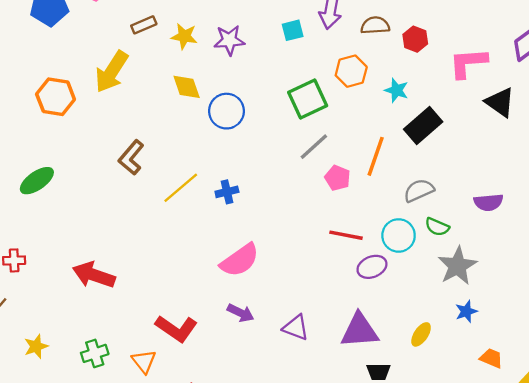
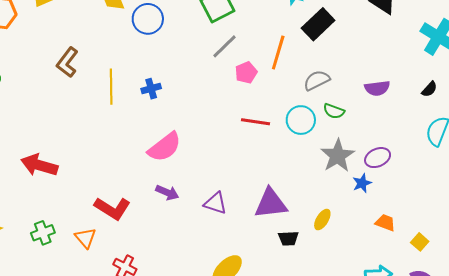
pink pentagon: (338, 178) -> (246, 73), turned 30
yellow line: (181, 188) -> (111, 87), turned -48
gray star: (457, 266) -> (338, 156), moved
purple ellipse: (372, 267) -> (378, 158), moved
yellow ellipse: (421, 334) -> (322, 220), moved

